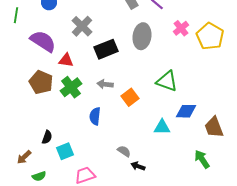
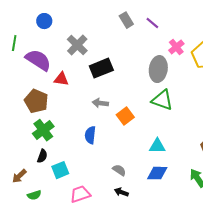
green line: (16, 15) -> (14, 43), moved
gray ellipse: (142, 36) -> (158, 69), moved
green cross: (71, 87) -> (43, 130), moved
blue diamond: (186, 111) -> (157, 173), moved
black arrow: (138, 166) -> (121, 192), moved

